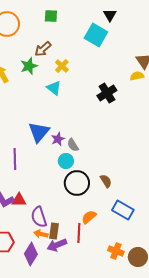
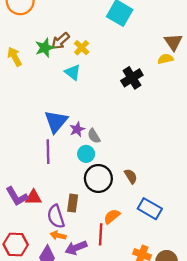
brown arrow: (43, 49) -> (60, 41), moved
purple line: (15, 159) -> (48, 152), moved
brown rectangle: (54, 231) -> (73, 203), moved

